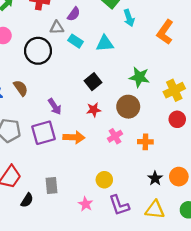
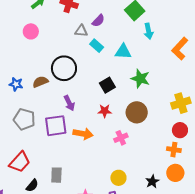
black circle: (38, 51) -> (64, 68), moved
green star: (139, 77) -> (140, 79), moved
brown semicircle: (21, 88) -> (40, 82), turned -84
orange cross: (145, 142) -> (174, 150), moved
orange circle: (179, 177) -> (175, 173), moved
yellow circle: (104, 180) -> (118, 178), moved

